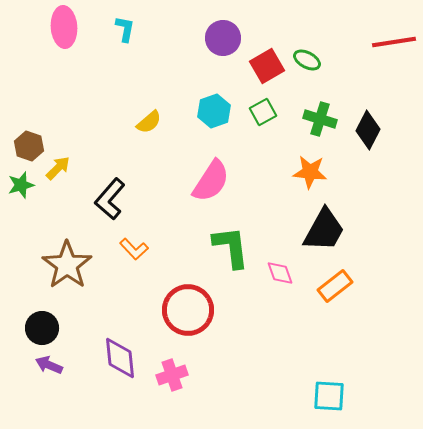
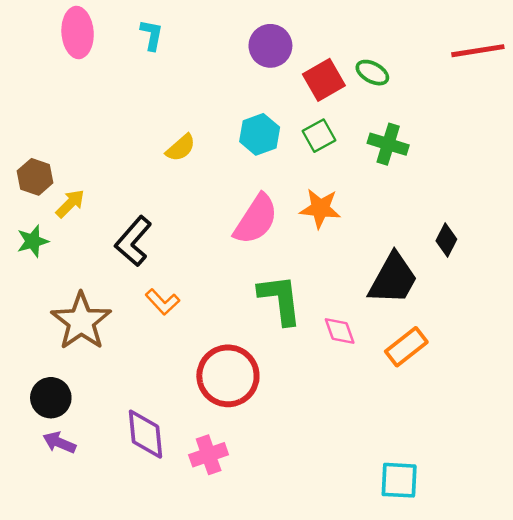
black diamond: (368, 130) -> (446, 240), moved, size x0.7
orange star: (310, 172) -> (320, 208), moved
green star: (21, 185) -> (33, 241), moved

